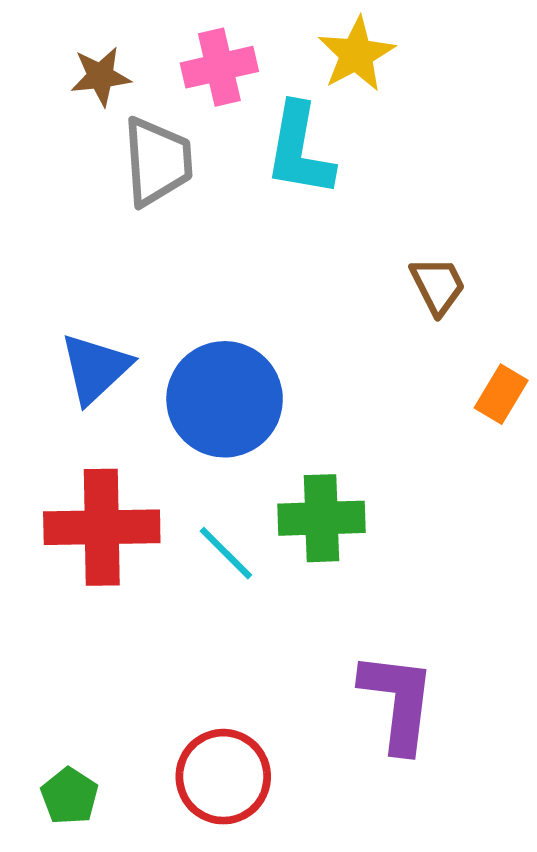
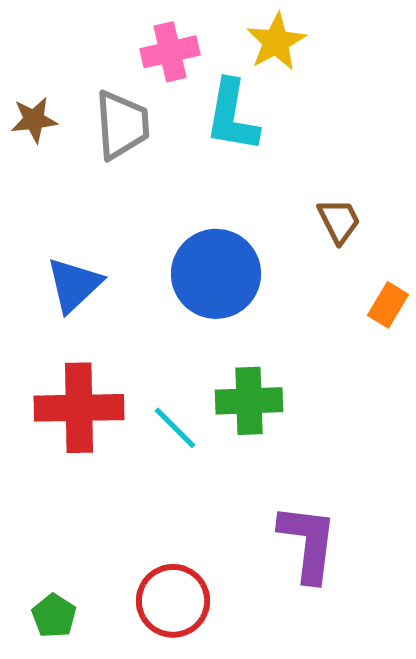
brown star: (101, 76) -> (34, 120), moved
blue circle: (225, 399) -> (216, 274), moved

